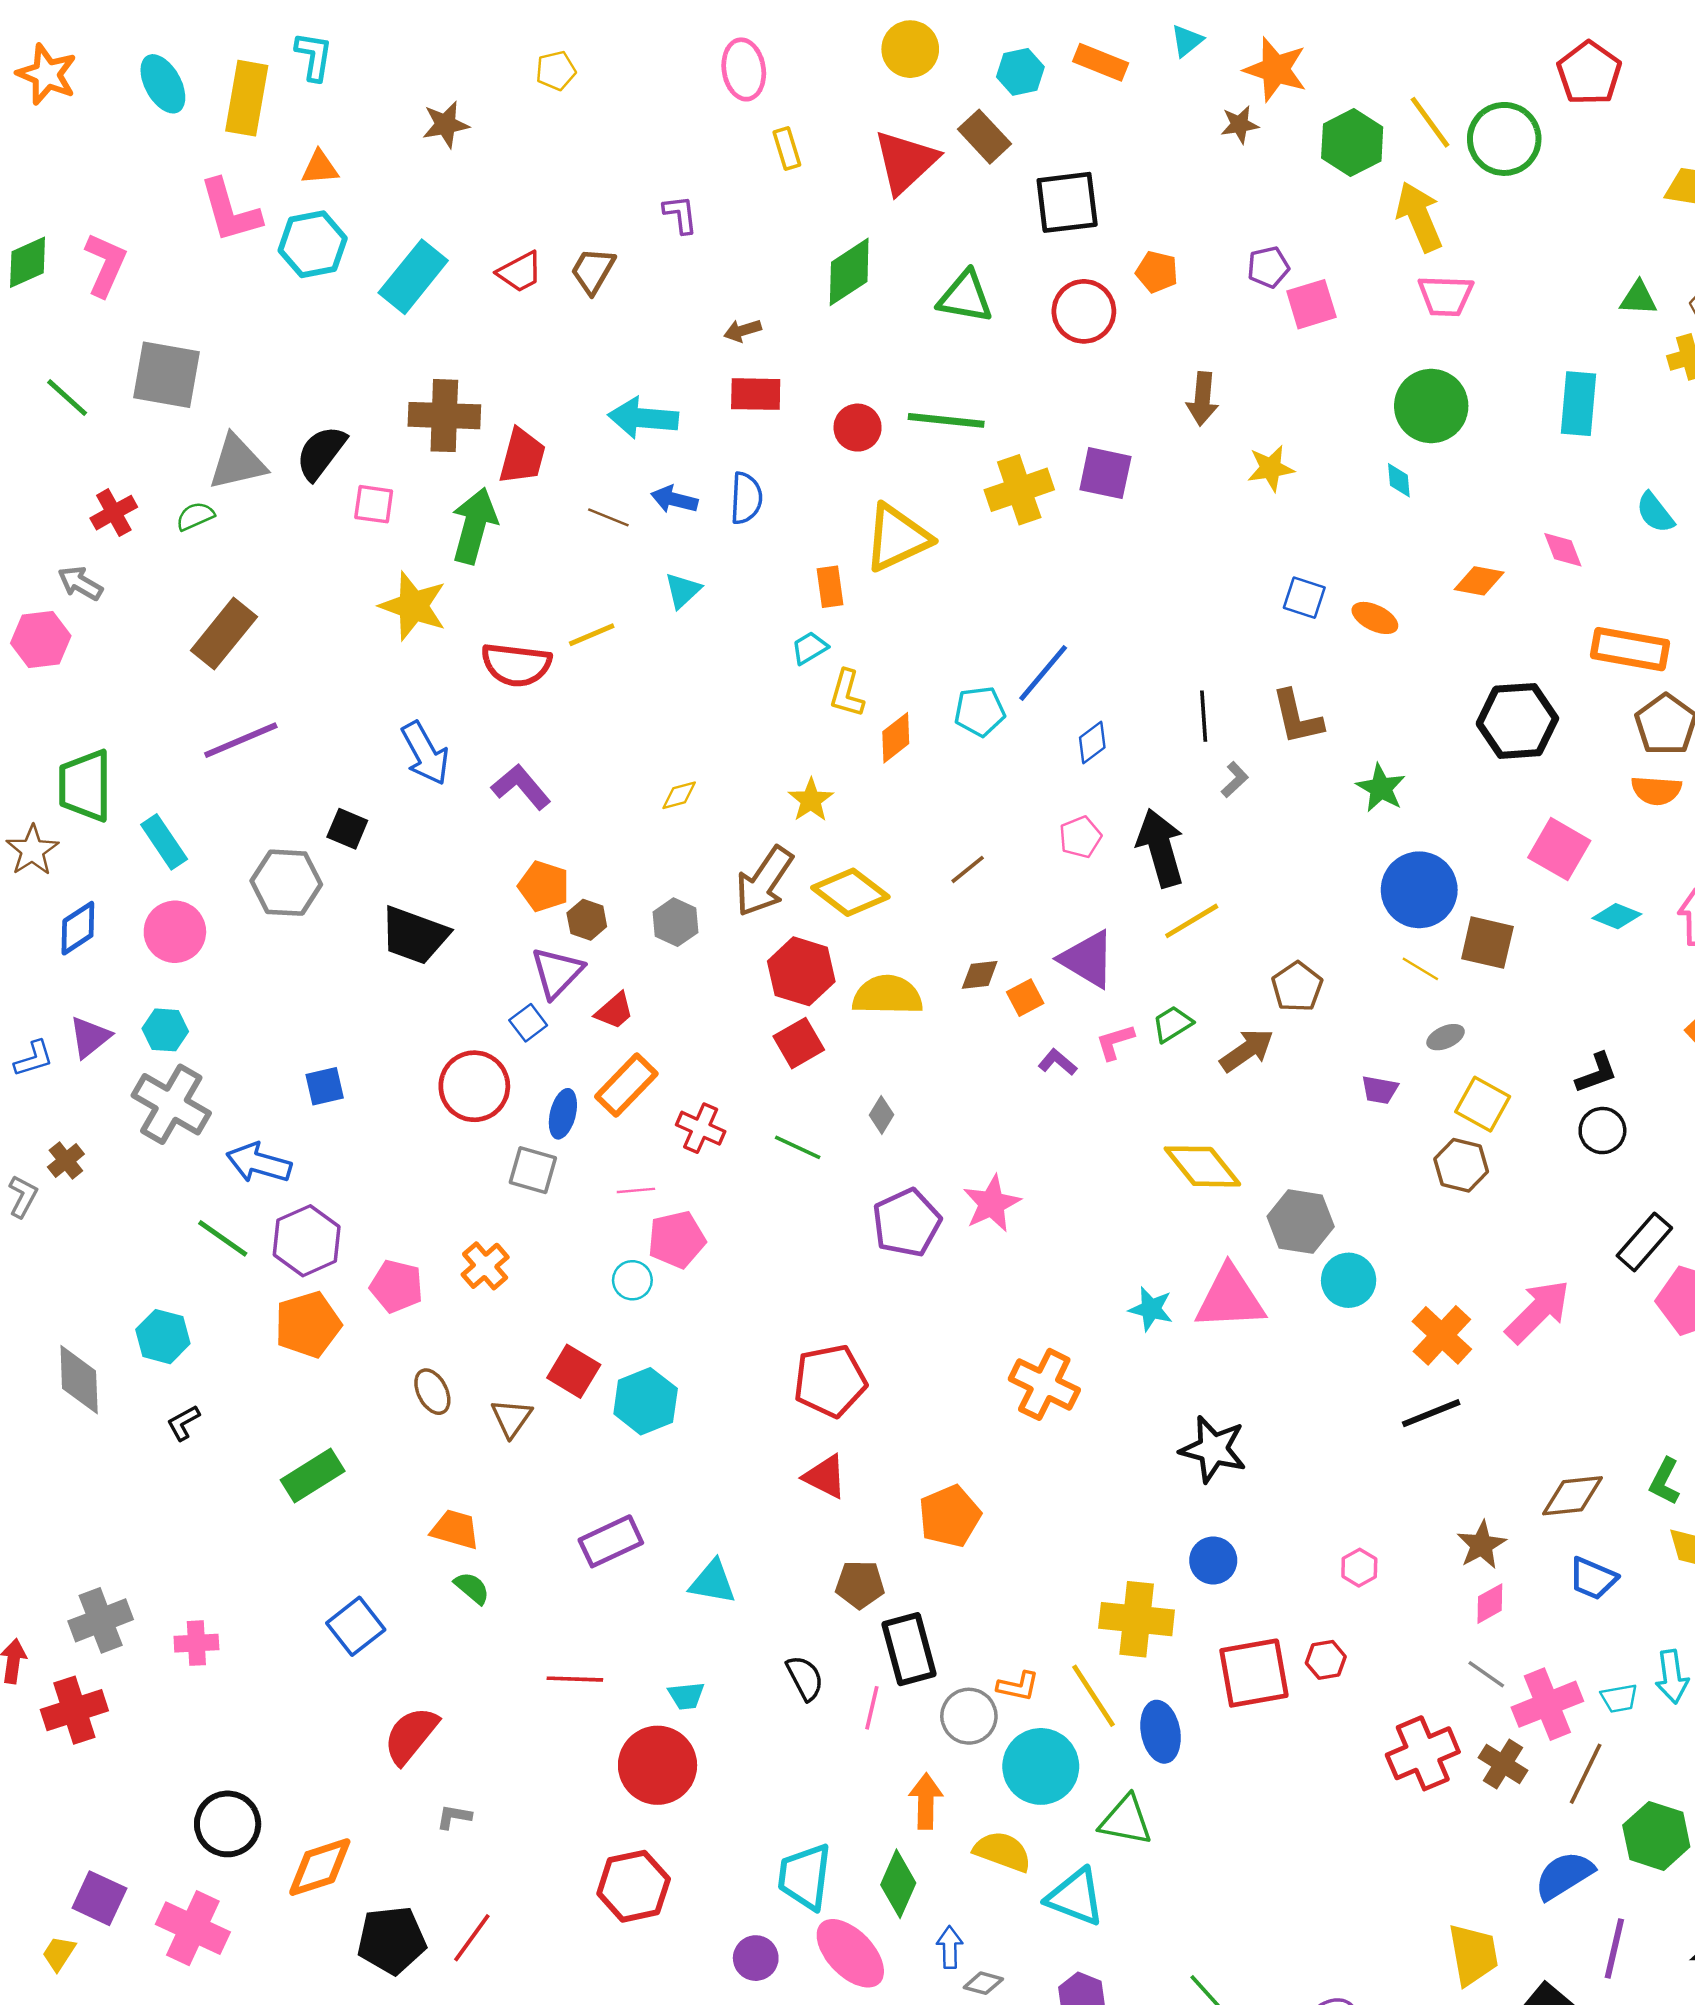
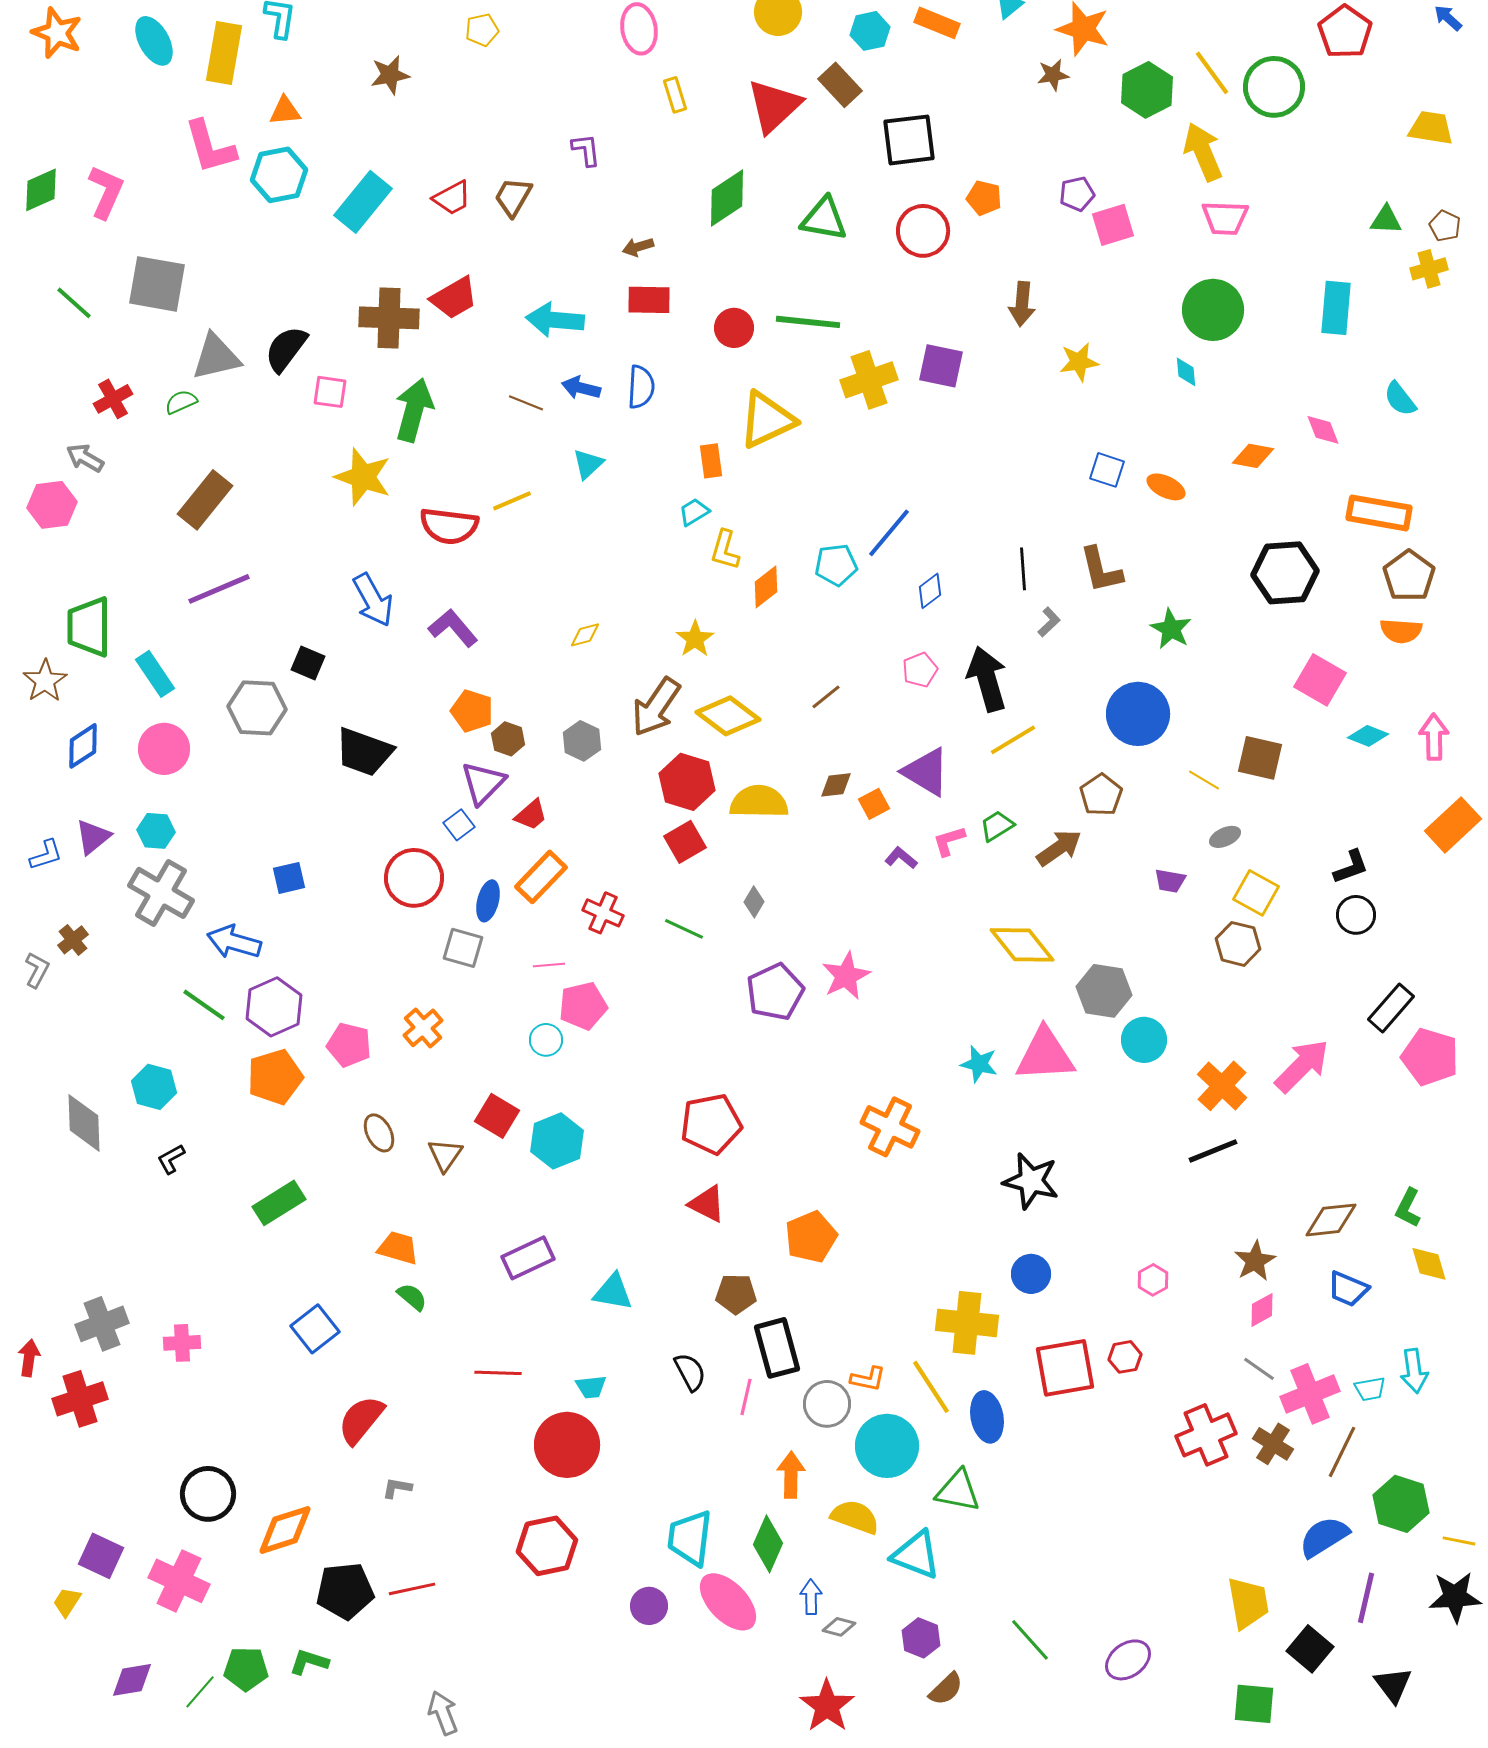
red trapezoid: (522, 456) -> (454, 298), moved, turned 45
blue circle: (1419, 890) -> (1138, 714), moved
red line: (472, 1938) -> (412, 1589), turned 42

